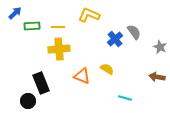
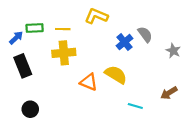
blue arrow: (15, 13) -> (16, 38), moved
yellow semicircle: (107, 69) -> (116, 75), size x1.5
brown arrow: (157, 77) -> (169, 93), moved, turned -42
black rectangle: (41, 83) -> (23, 66), moved

